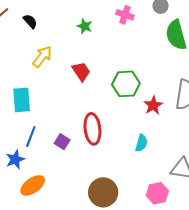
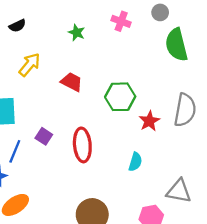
black semicircle: (30, 21) -> (17, 26), turned 105
red trapezoid: (81, 71) -> (72, 82), turned -30
purple square: (62, 142) -> (44, 136), moved

